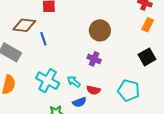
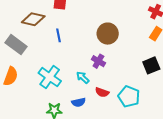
blue line: (43, 39) -> (59, 35), moved
cyan arrow: (74, 82) -> (83, 77), moved
red semicircle: (93, 90) -> (102, 92), moved

